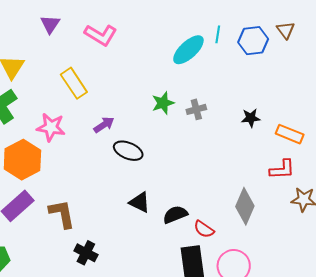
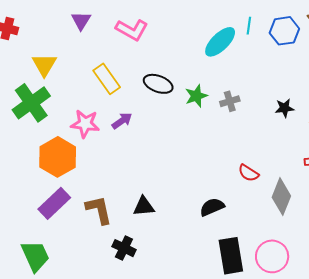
purple arrow: (104, 125) -> (122, 121), moved
black ellipse: (128, 151) -> (158, 84), moved
black triangle: (140, 202) -> (144, 206), moved, turned -30
red semicircle: (204, 229) -> (248, 173), moved

